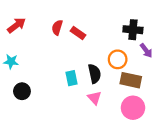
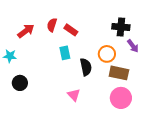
red arrow: (16, 25) -> (26, 31), moved
cyan rectangle: (71, 78) -> (65, 53), moved
pink triangle: (95, 98) -> (74, 95), moved

